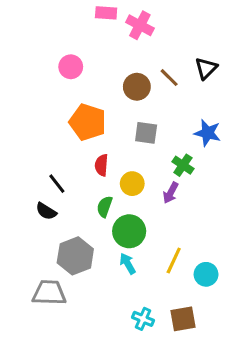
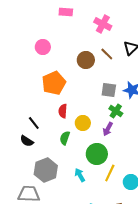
pink cross: (140, 25) -> (103, 24), moved
orange pentagon: (88, 122) -> (54, 83), turned 30
gray square: (146, 133) -> (109, 90), moved
green circle: (129, 231) -> (97, 154), moved

